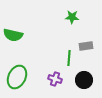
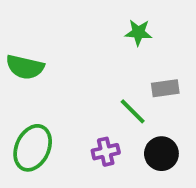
green line: (69, 58) -> (133, 111), turned -49
purple cross: (55, 79) -> (106, 152), turned -32

